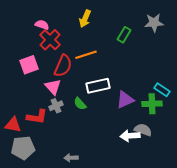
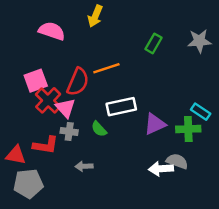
yellow arrow: (85, 19) -> (95, 16), moved
gray star: (154, 23) -> (199, 41), moved
pink semicircle: (42, 25) -> (52, 31), size x1.5
red cross: (50, 40) -> (48, 100), moved
gray cross: (56, 106) -> (69, 131), turned 32
gray arrow: (71, 158) -> (84, 166), moved

